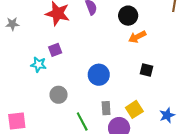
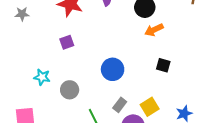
cyan star: (38, 65) -> (42, 77), moved
gray rectangle: (106, 108) -> (120, 105), turned 40

